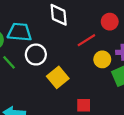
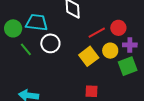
red circle: (110, 22) -> (118, 28), moved
yellow square: (58, 77) -> (89, 56), moved

